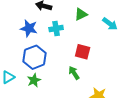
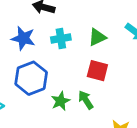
green triangle: (81, 14) -> (97, 37), moved
green star: (34, 80) -> (60, 101), moved

